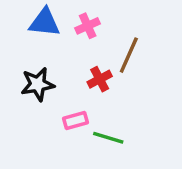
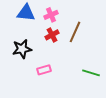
red cross: (100, 79) -> (52, 35), moved
green line: (108, 138) -> (91, 73), moved

